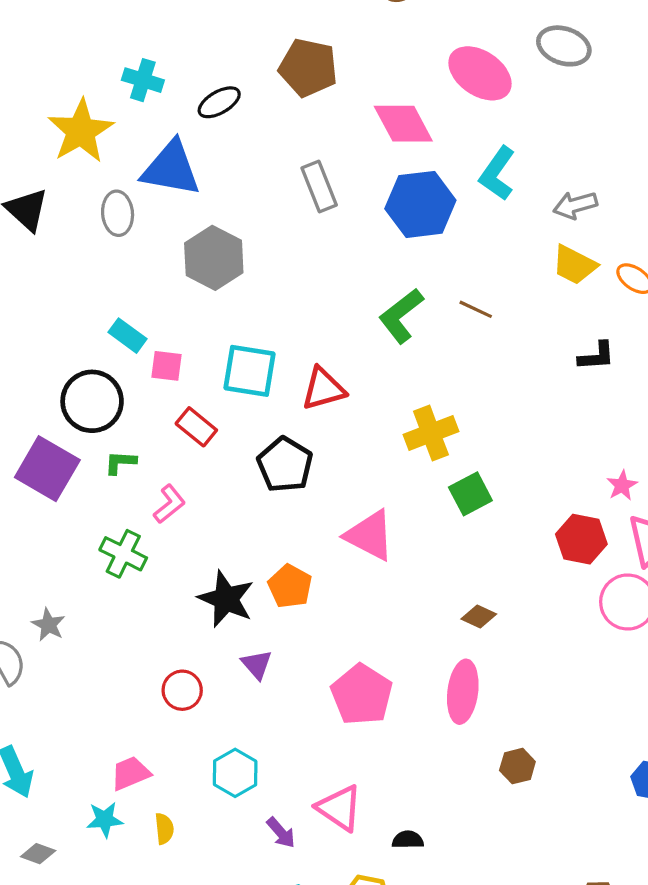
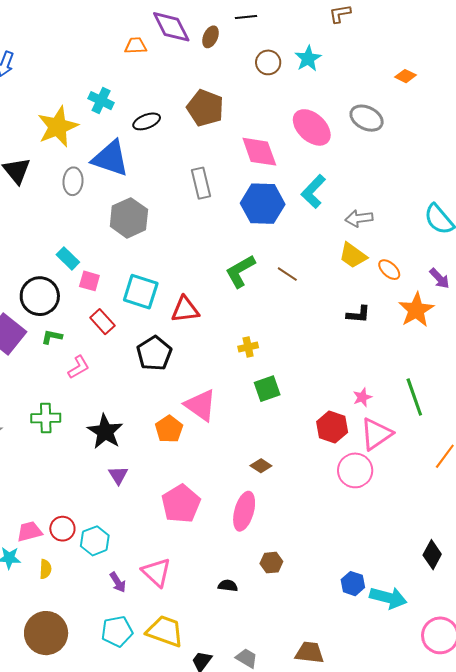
yellow cross: (431, 433) -> (248, 347), size x0.6
green cross: (123, 554) -> (46, 418), moved, turned -36
orange pentagon: (290, 586) -> (169, 429), moved
red circle: (182, 690) -> (62, 529), moved
black semicircle: (408, 840) -> (228, 586), moved

